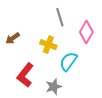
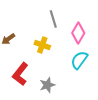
cyan semicircle: (68, 61) -> (79, 60), moved

